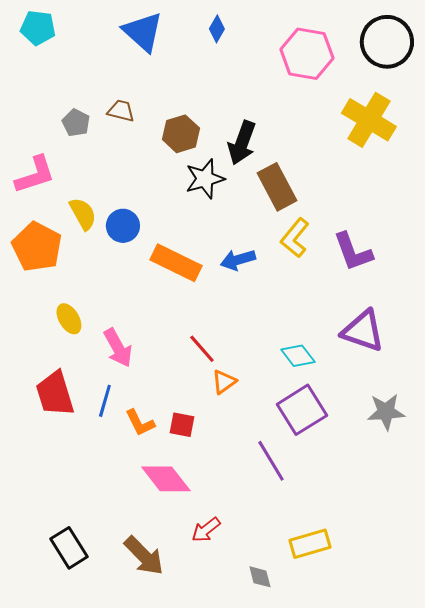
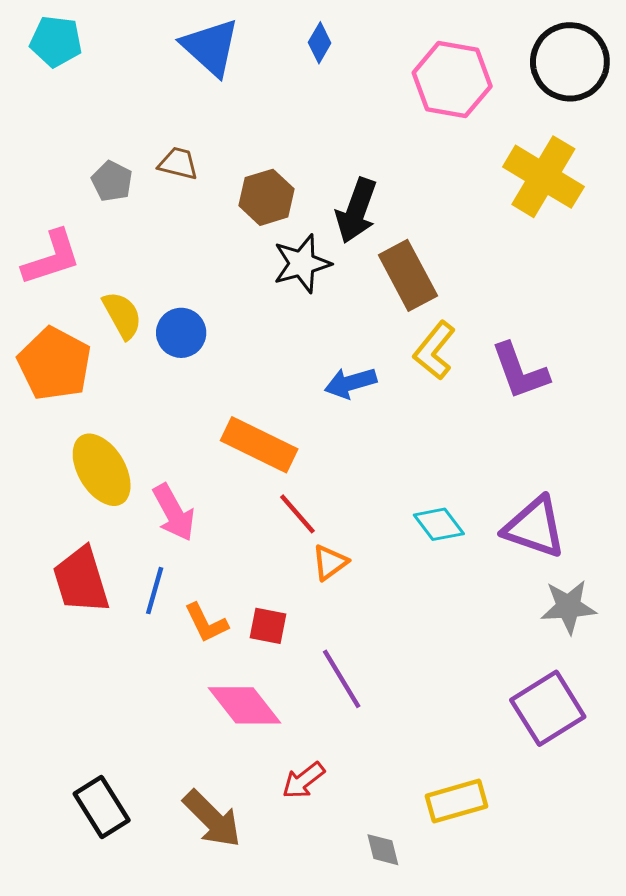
orange rectangle: (176, 263) -> (259, 445), moved
yellow ellipse: (69, 319) -> (102, 470), size x1.6
purple triangle: (363, 331) -> (535, 527), moved
purple square: (302, 410) -> (548, 708), moved
purple line: (271, 461) -> (342, 679), moved

